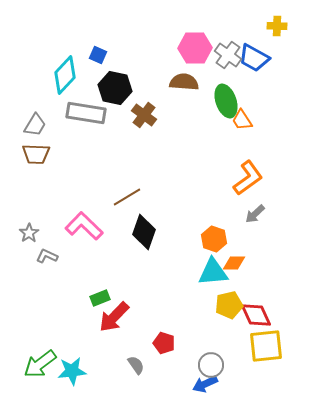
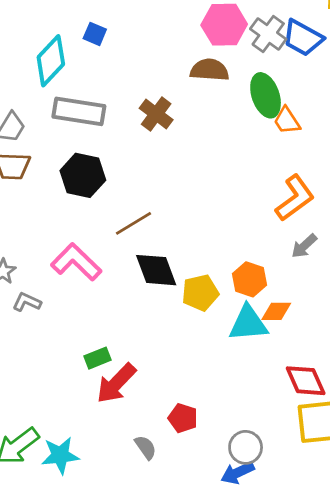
black hexagon: (115, 88) -> (83, 175), moved
black diamond: (144, 232) -> (156, 270), turned -40
yellow pentagon: (229, 305) -> (200, 293), moved

